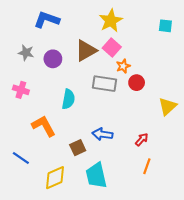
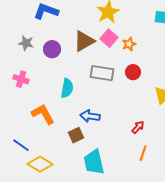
orange star: (123, 66) -> (129, 44), moved
blue arrow: (102, 134) -> (90, 116), moved
yellow diamond: (55, 178) -> (40, 164), moved, turned 55

